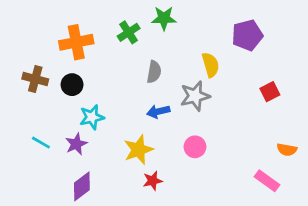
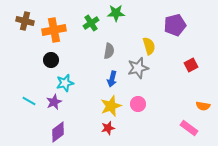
brown cross: (35, 79) -> (25, 21), moved
blue arrow: (158, 111) -> (112, 79), turned -63
yellow star: (138, 150) -> (111, 106), moved

